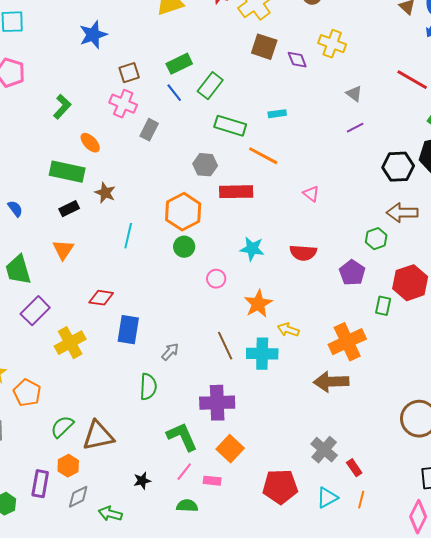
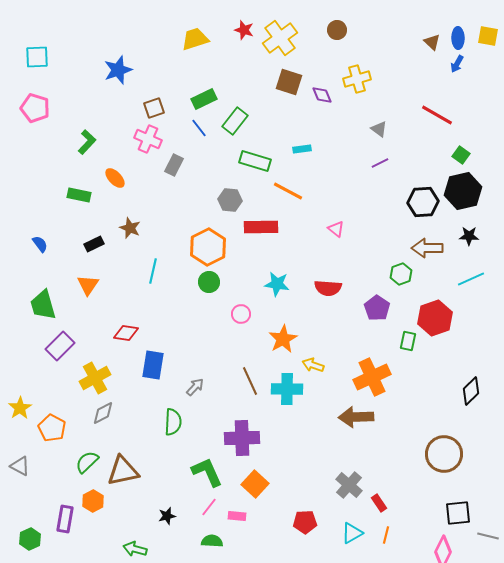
yellow cross: (332, 44) -> (357, 79), turned -36
green rectangle: (67, 172) -> (79, 195), moved, size x0.7
red pentagon: (280, 487) -> (305, 522), size x0.7
gray diamond: (78, 497) -> (103, 413), moved

